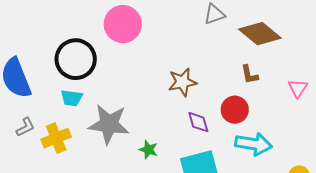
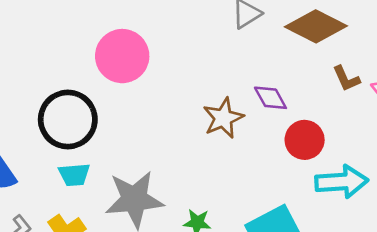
brown L-shape: (249, 75) -> (346, 79), moved
purple diamond: (198, 122) -> (270, 98), moved

